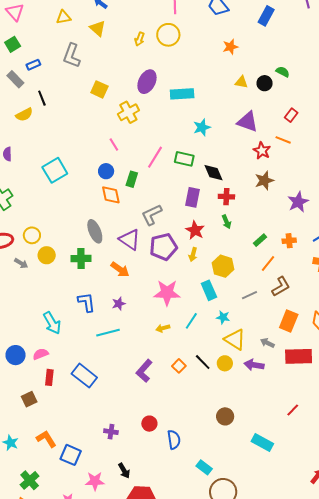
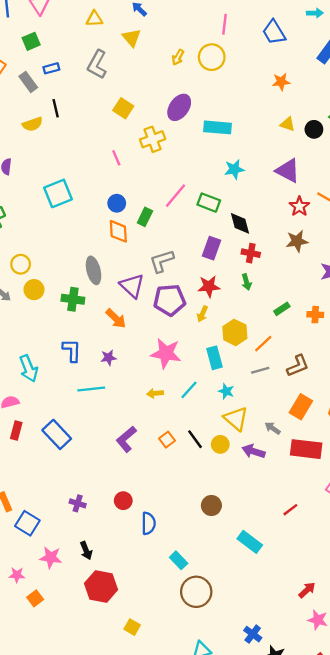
pink line: (114, 144) -> (116, 158), moved
red star: (195, 230) -> (209, 286), turned 30
orange line: (268, 264) -> (263, 344), moved

